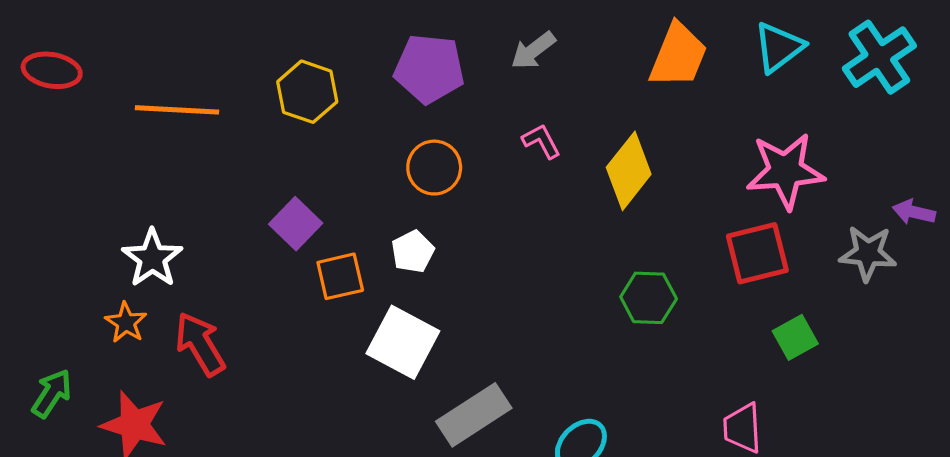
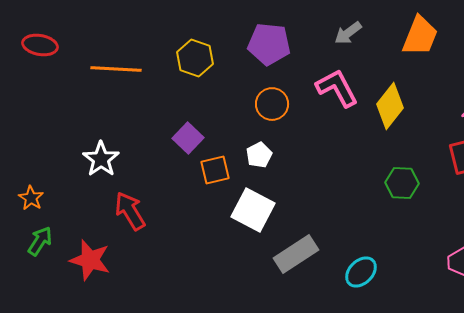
gray arrow: (533, 51) -> (348, 33), moved
pink L-shape: (541, 141) -> (337, 88), size x1.8
orange star: (126, 323) -> (31, 198), moved

